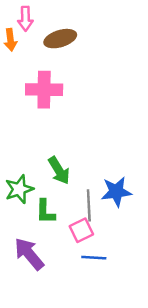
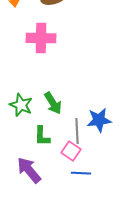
green star: (19, 189) -> (21, 105), moved, turned -30
pink square: (81, 230) -> (71, 151), turned -30

